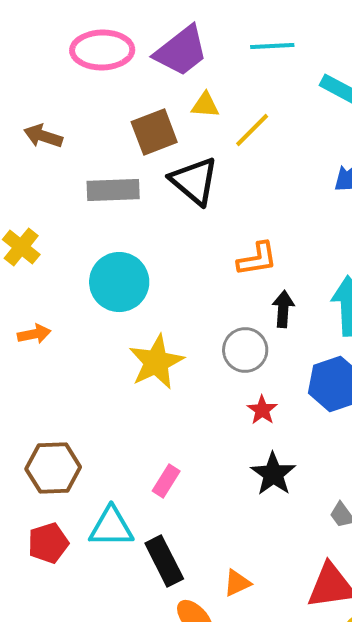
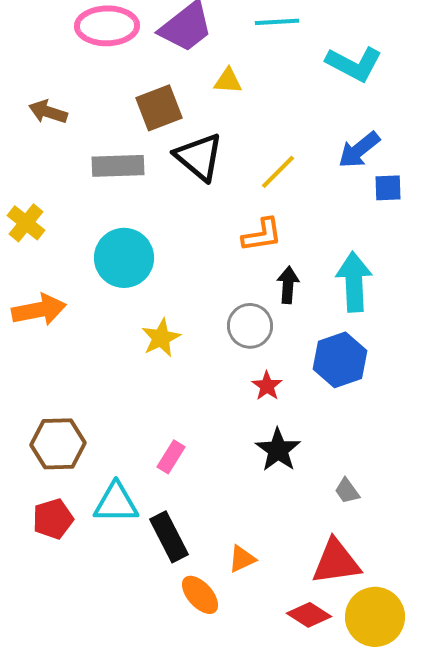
yellow triangle: (205, 105) -> (228, 81), moved
yellow line: (252, 130) -> (278, 172), moved
orange arrow: (34, 334) -> (39, 310), size x1.6
yellow star: (156, 362) -> (161, 338), size x0.7

